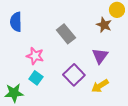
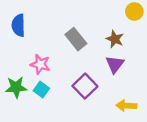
brown star: (104, 25) -> (115, 39), moved
yellow arrow: (100, 86) -> (126, 106), moved, turned 36
green star: (14, 93) -> (16, 87), moved

